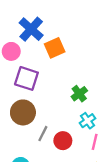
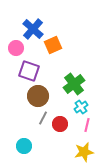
green cross: (79, 94) -> (74, 84), size x1.5
brown circle: (23, 112) -> (38, 96), moved

